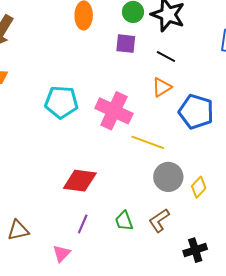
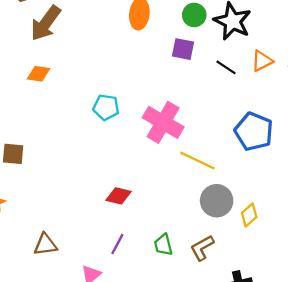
orange triangle: (162, 87) -> (262, 61), moved
cyan pentagon: (61, 102) -> (106, 107), size x0.7
red diamond: (80, 181) -> (119, 196), size x0.7

